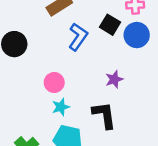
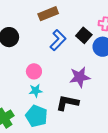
purple star: (114, 79) -> (80, 77), size x1.5
black L-shape: (104, 115) -> (67, 103), turned -80

